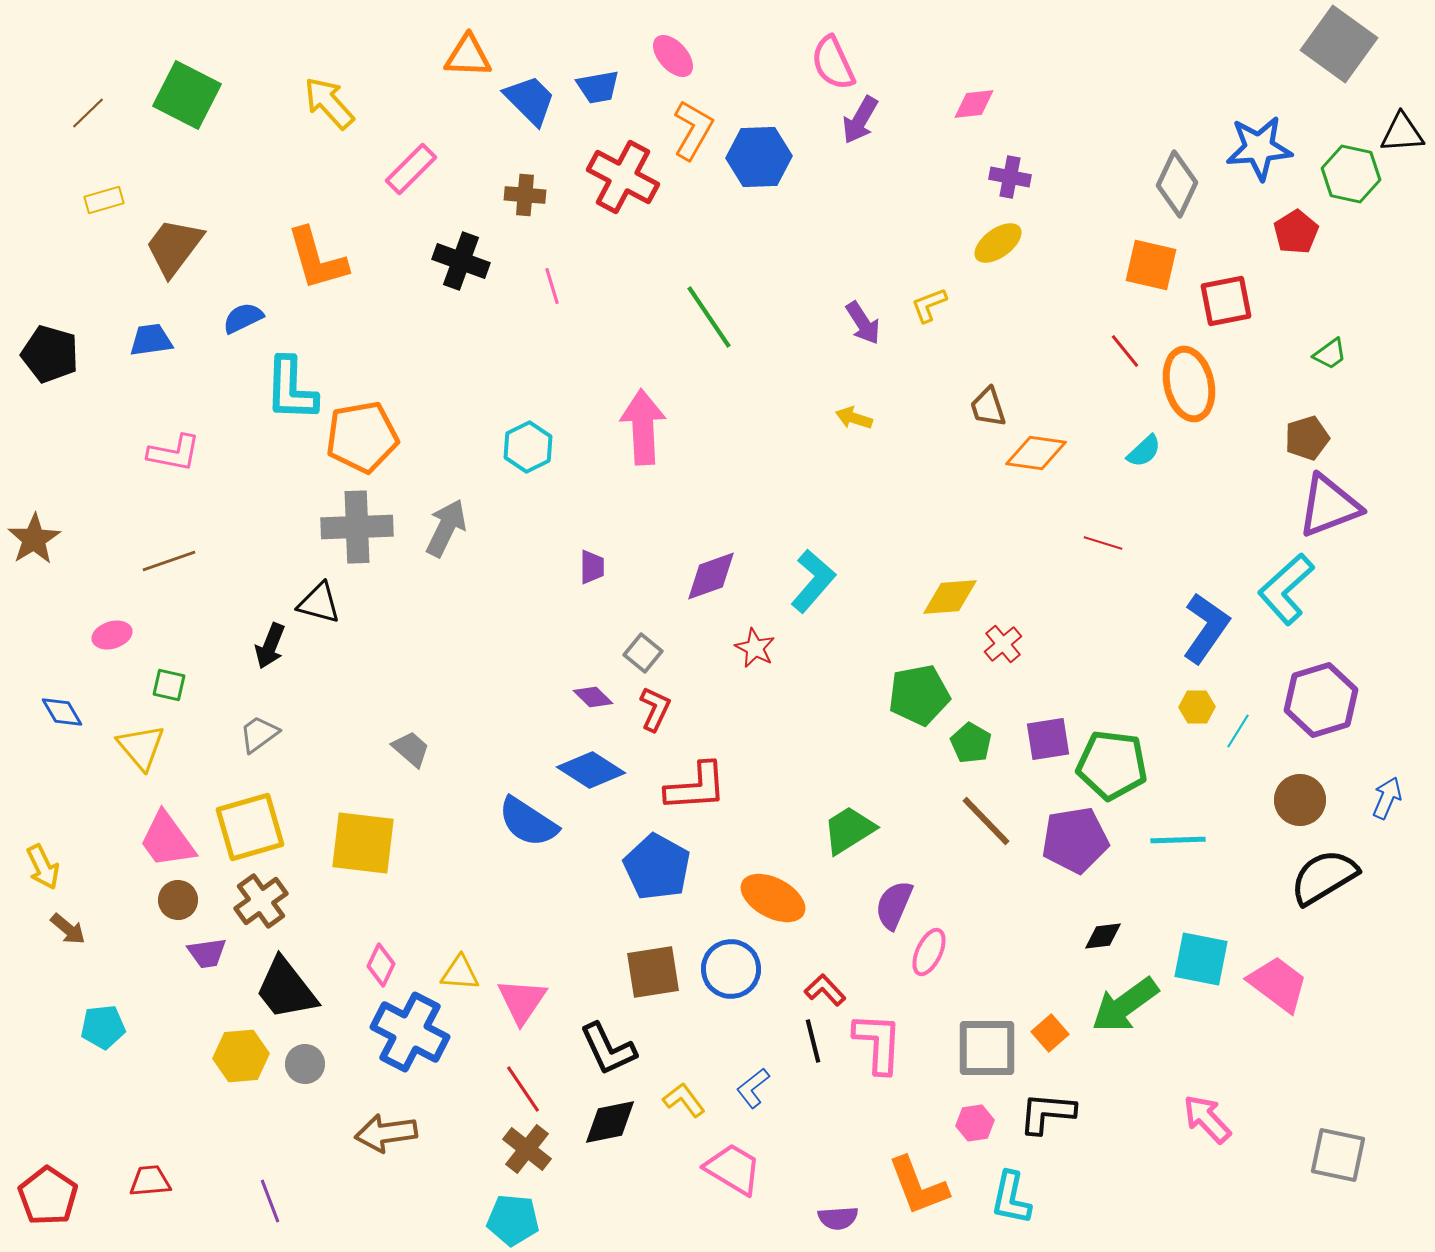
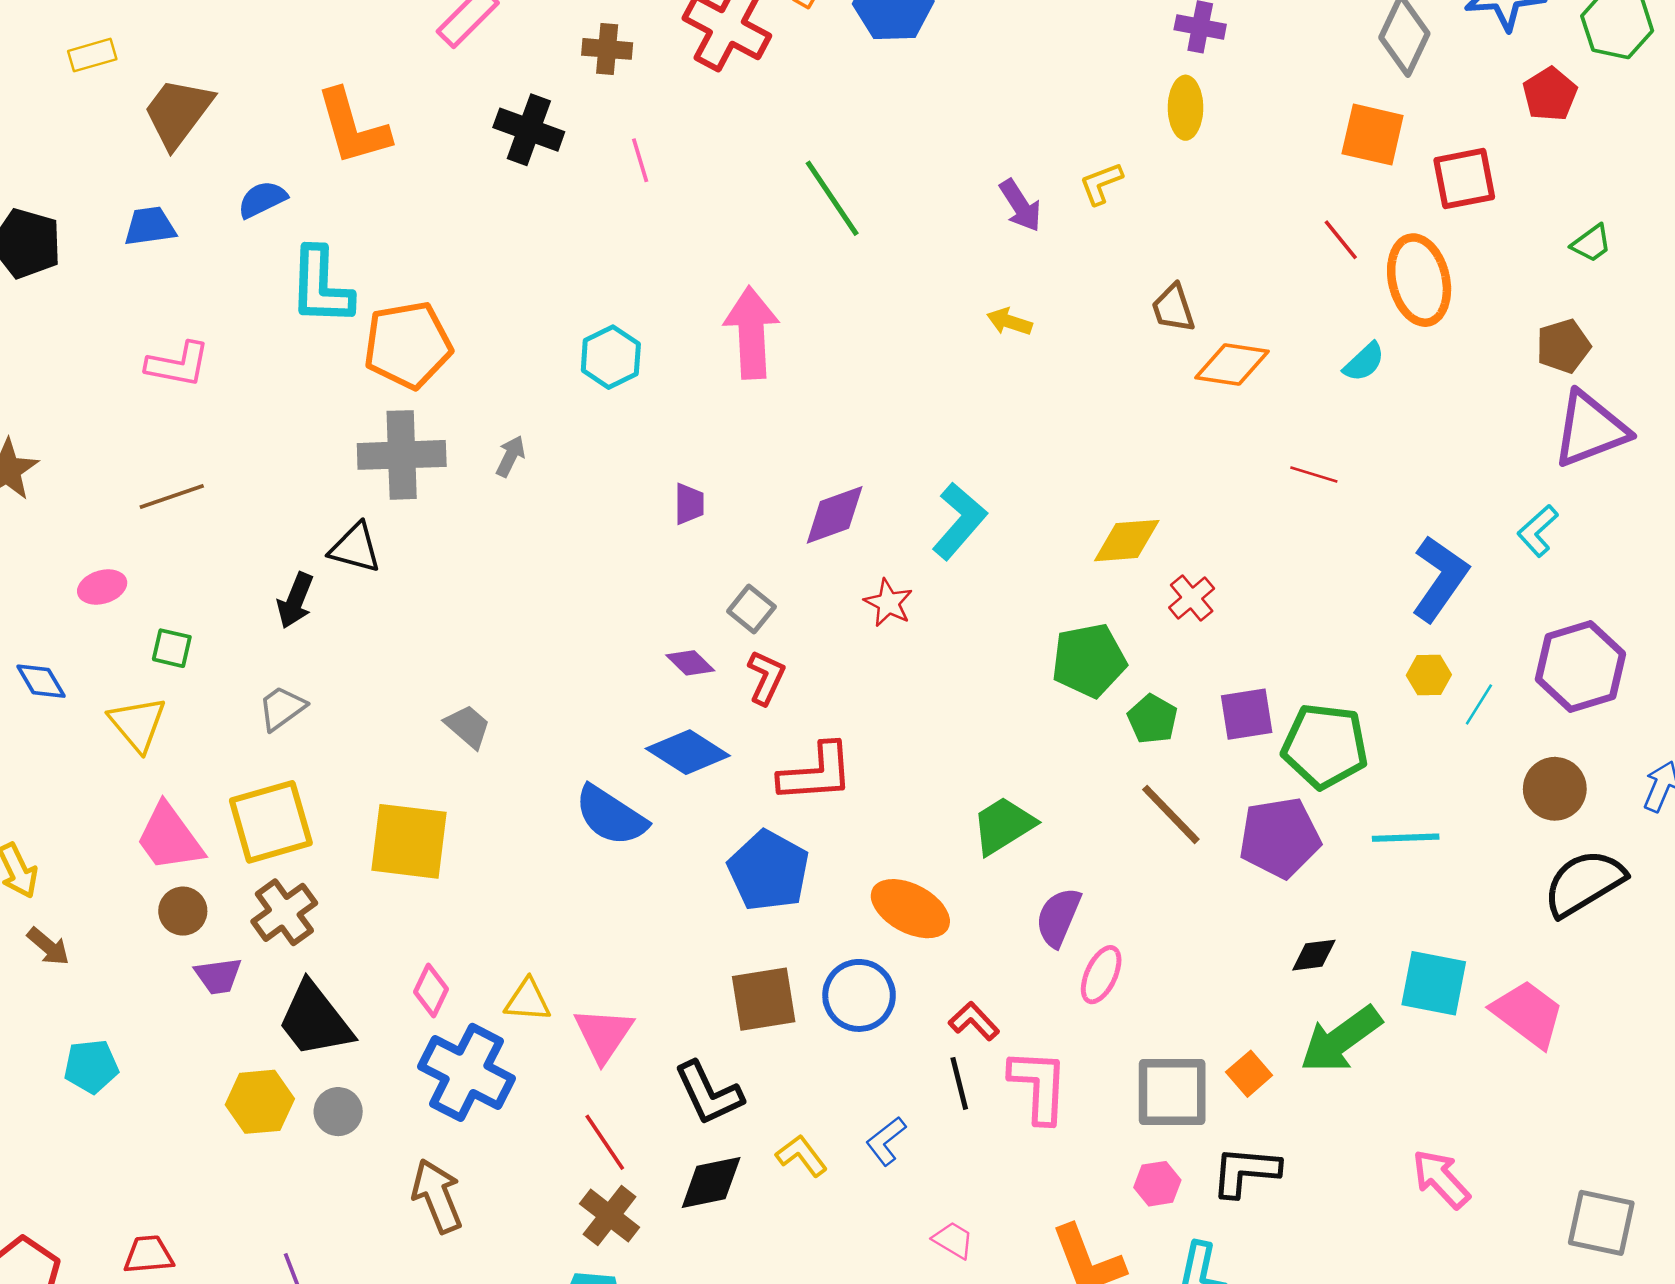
yellow ellipse: (998, 243) -> (1185, 108), turned -54
gray arrow: (446, 528) -> (511, 456), size x0.6
cyan L-shape: (1286, 589) -> (1538, 531), size x0.6
brown arrow: (386, 1133) -> (437, 1196), turned 76
pink trapezoid: (733, 1169) -> (953, 1240), moved, size x0.6

